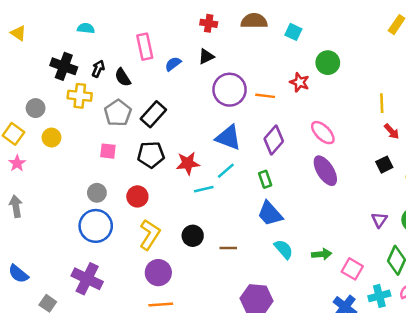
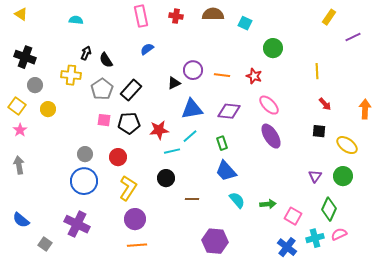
yellow triangle: (18, 33) -> (21, 14), moved
pink rectangle: (145, 47) -> (141, 16), moved
black triangle: (206, 56) -> (174, 83), moved
black cross: (64, 66) -> (25, 57), moved
red star: (300, 82) -> (254, 76), moved
purple circle: (230, 90) -> (193, 70), size x0.7
yellow line: (382, 103) -> (317, 71), moved
blue triangle: (228, 138) -> (192, 109), turned -30
purple diamond: (274, 140) -> (229, 111), turned 55
pink square: (108, 151) -> (104, 120), moved
black square: (384, 165) -> (319, 131), turned 32
black circle: (193, 236) -> (166, 178), moved

